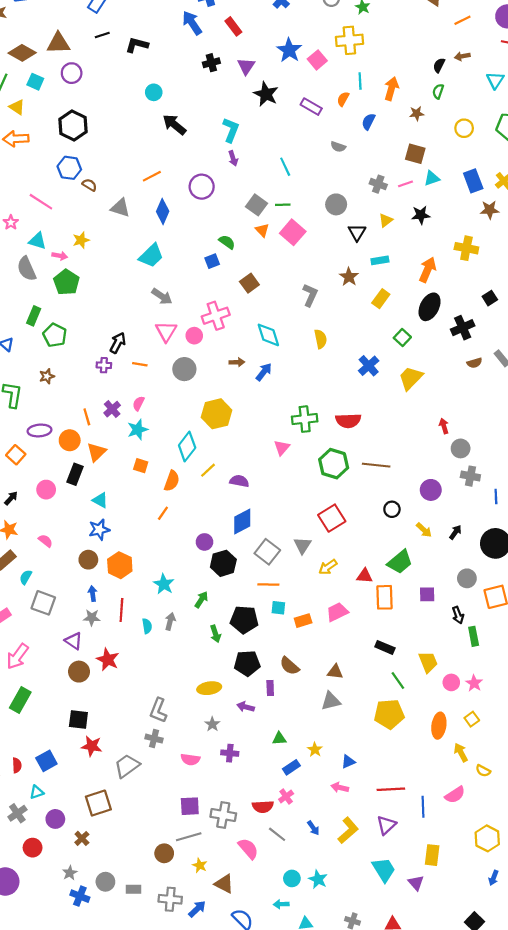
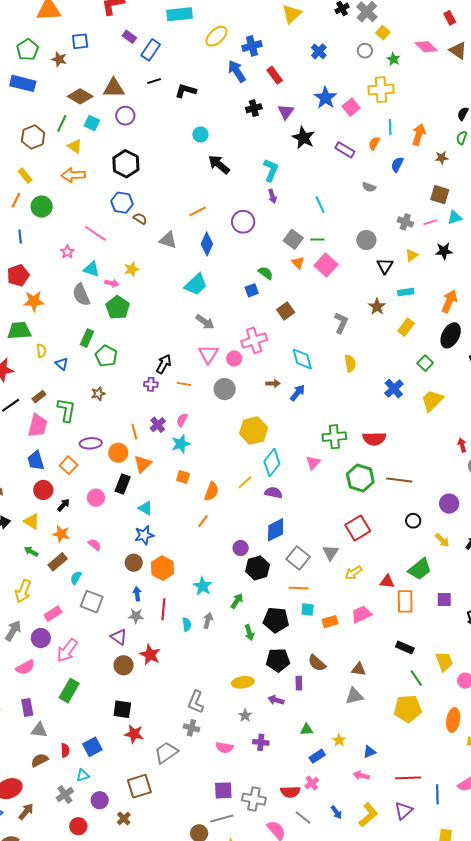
cyan diamond: (187, 447) -> (272, 463), moved

